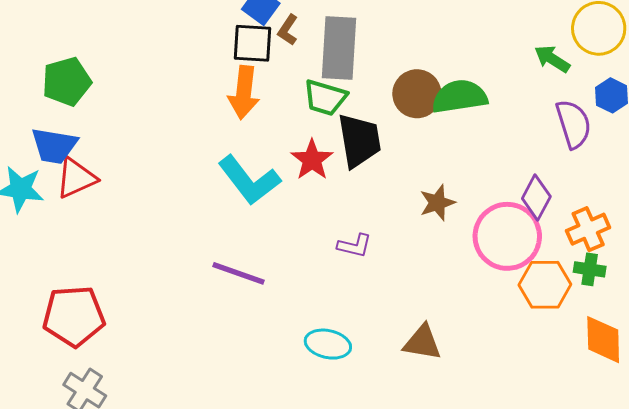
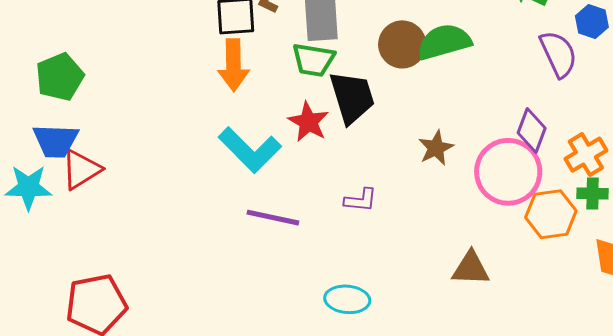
purple line: (239, 273) -> (273, 218), moved
brown triangle: (422, 343) -> (471, 268), moved

